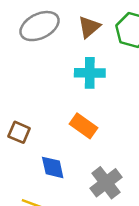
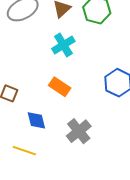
cyan cross: (90, 73) -> (63, 45), turned -30

